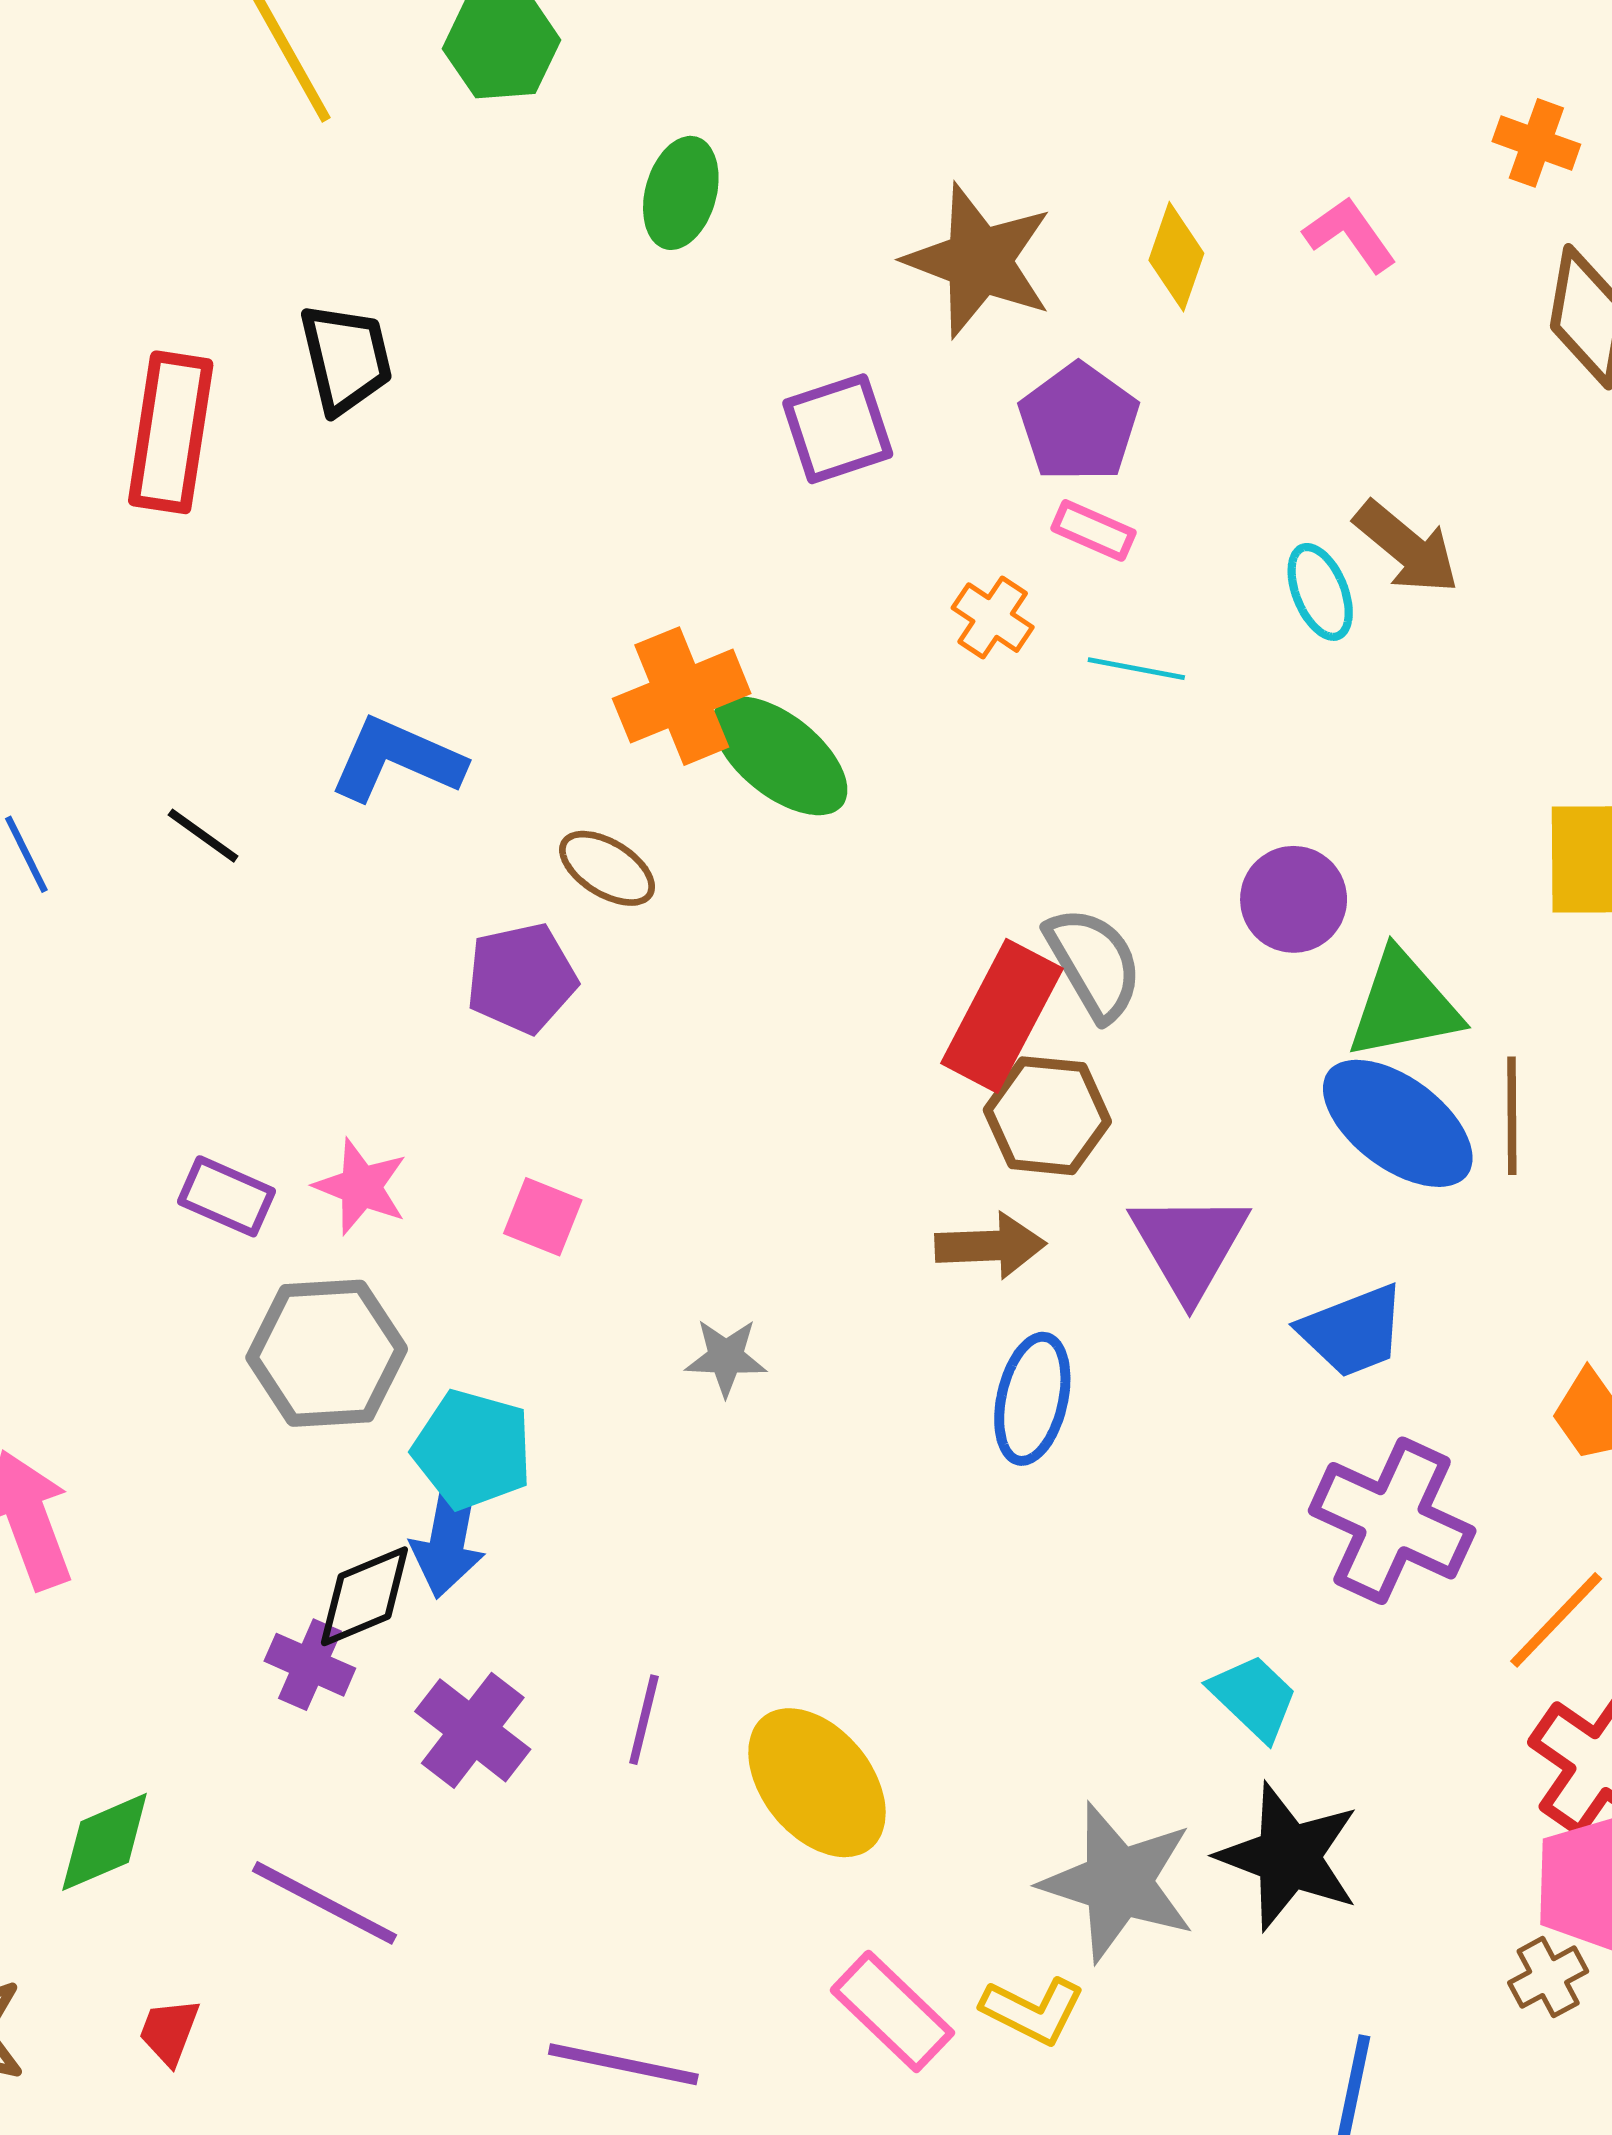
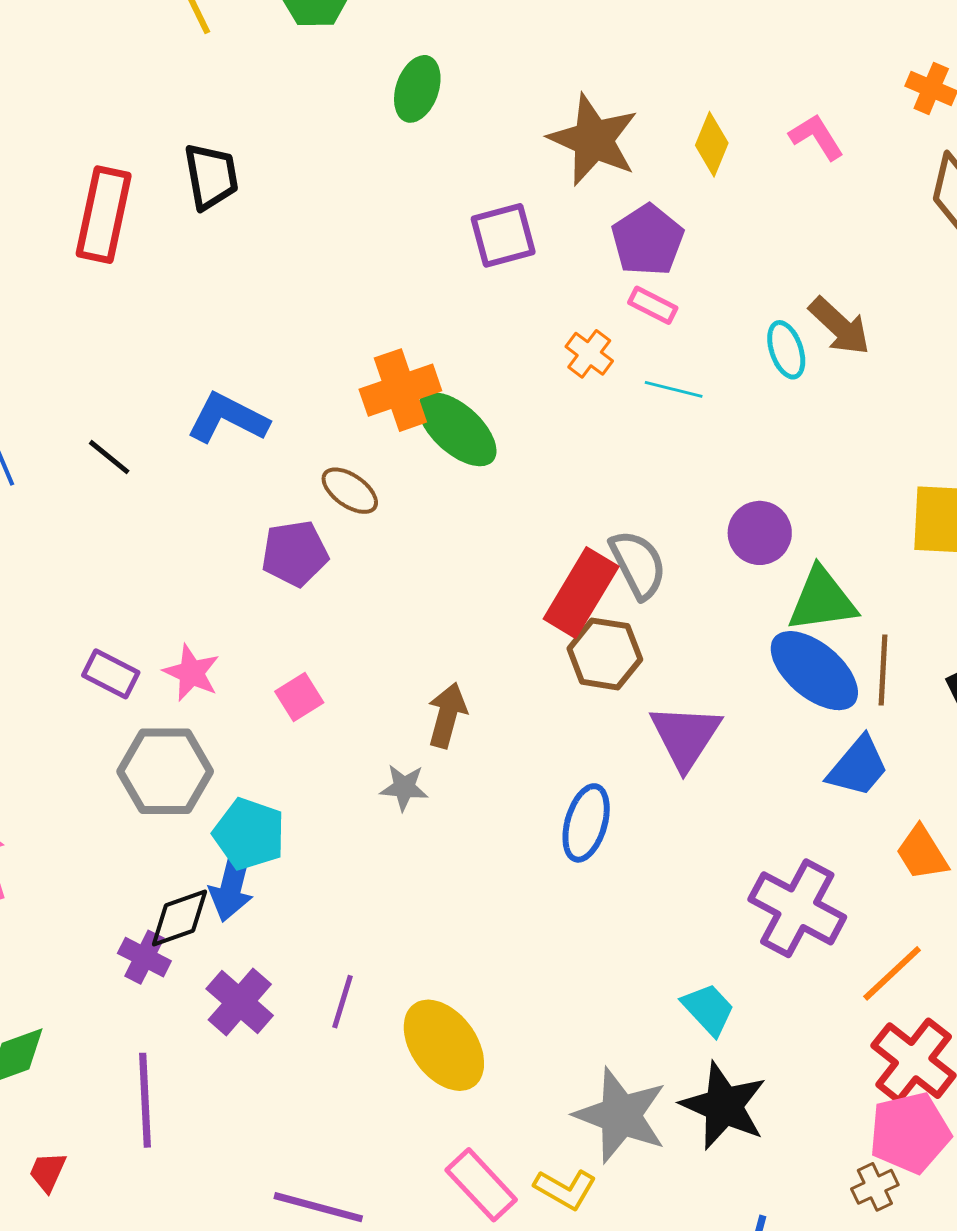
pink square: (543, 1217) -> (299, 697), turned 33
brown arrow: (990, 1246) -> (447, 715), moved, turned -76
blue trapezoid: (1353, 1331) -> (858, 767), moved, turned -32
purple line: (325, 1903) -> (145, 1100), turned 56

